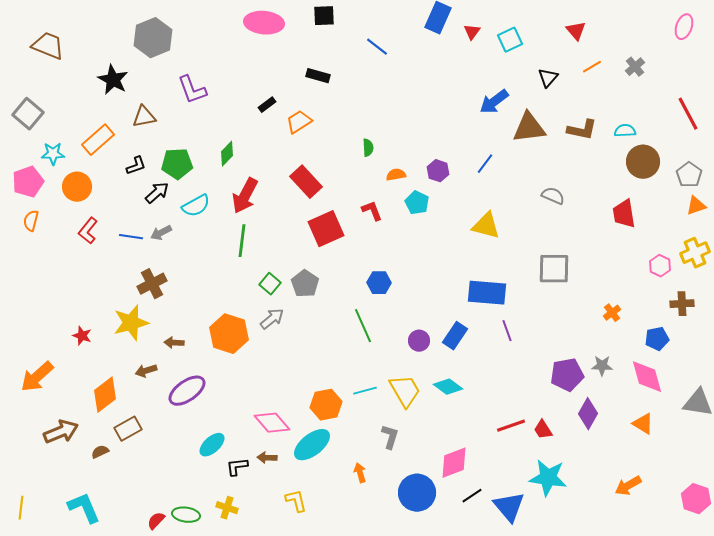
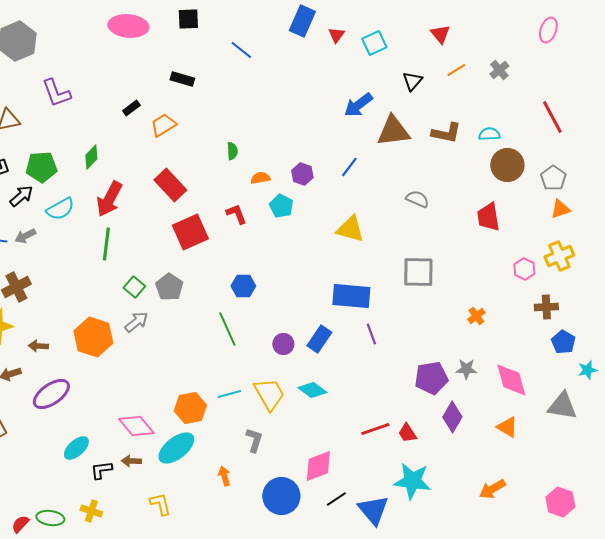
blue pentagon: (657, 339) -> (563, 342), moved, turned -30

